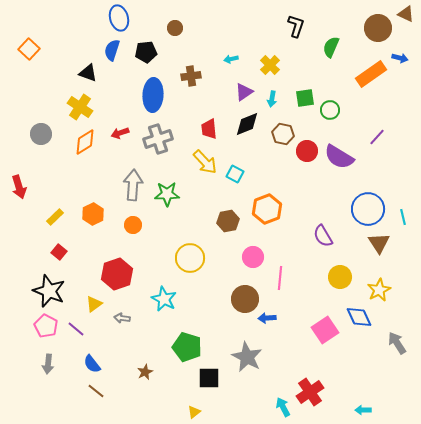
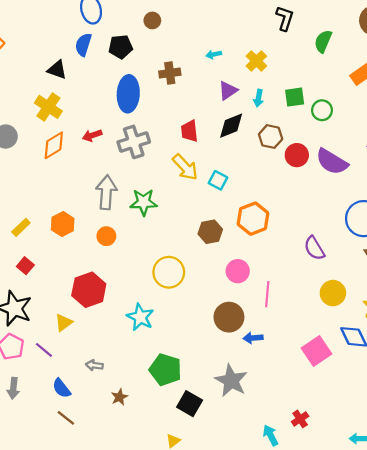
gray arrow: (122, 318) -> (94, 365), moved
black square: (209, 378) -> (190, 404), turned 30
red cross: (310, 392) -> (300, 419), size x0.6

